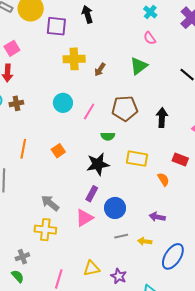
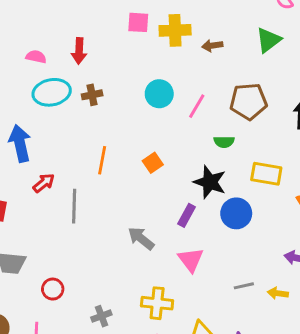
pink square: (12, 48) -> (138, 22), moved, turned 35
brown arrow: (100, 70) -> (212, 46), turned 48
black star: (98, 164) -> (210, 182), turned 30
purple rectangle: (92, 194) -> (186, 215), moved
blue circle: (115, 208) -> (236, 213), moved
pink triangle: (84, 218) -> (191, 260), turned -36
yellow cross: (45, 230) -> (157, 303), moved

